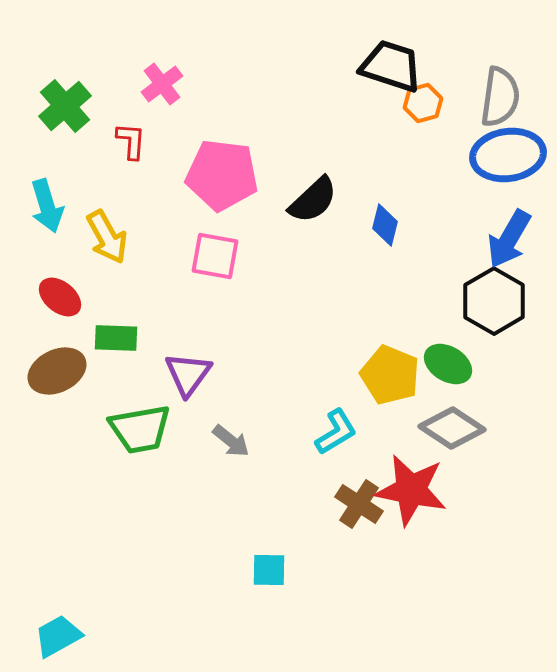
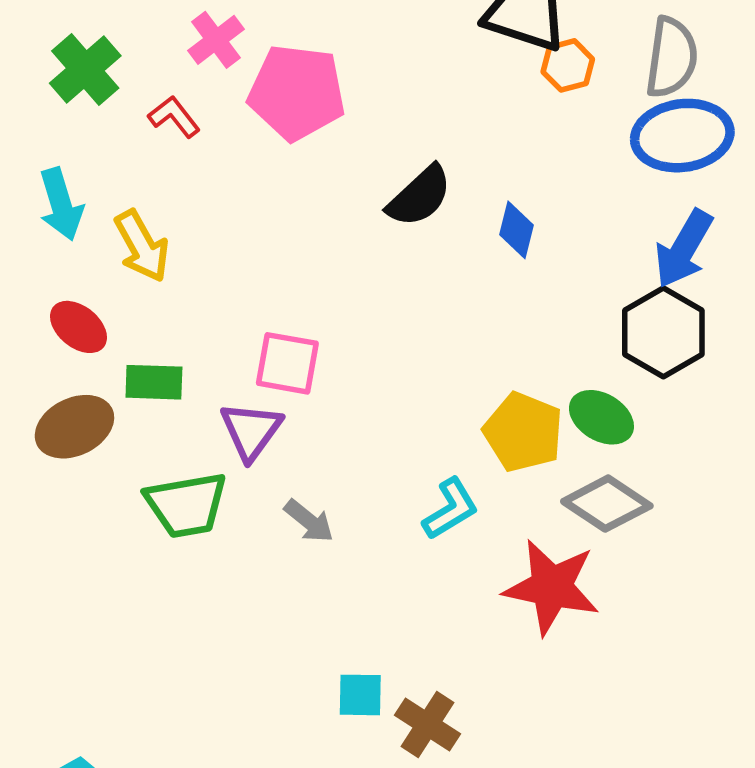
red L-shape: (131, 141) -> (174, 117), turned -42
pink pentagon: (222, 175) -> (297, 92), moved
pink square: (215, 256) -> (287, 363), moved
brown cross: (359, 504) -> (428, 725), moved

